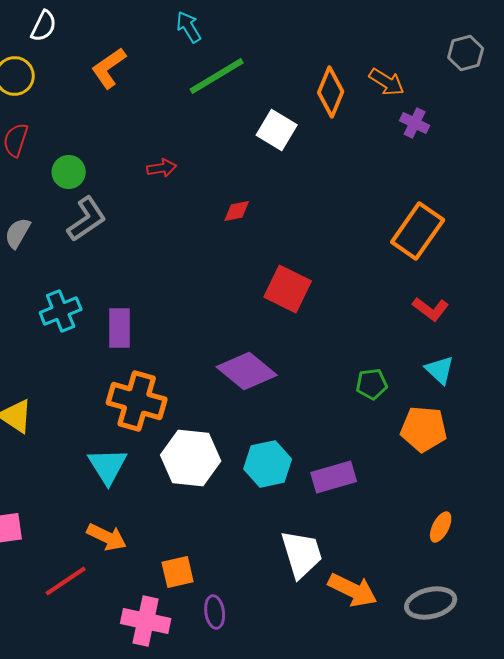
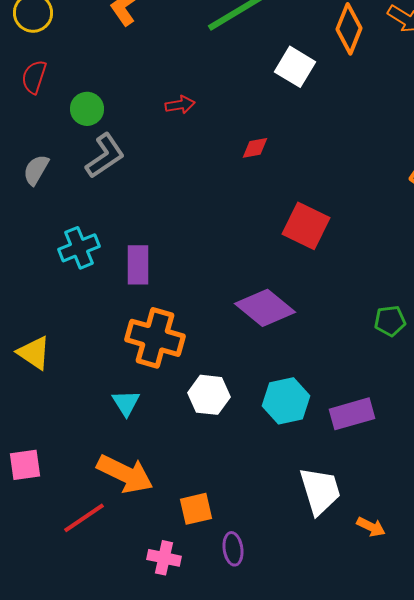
white hexagon: (191, 458) -> (209, 395), size x0.7
cyan triangle: (108, 466) -> (126, 403), size x0.7
orange arrow: (107, 537) -> (125, 474), size x1.4
orange arrow: (353, 590) -> (371, 527), size x0.6
pink cross: (146, 621) -> (164, 558), size x0.7

